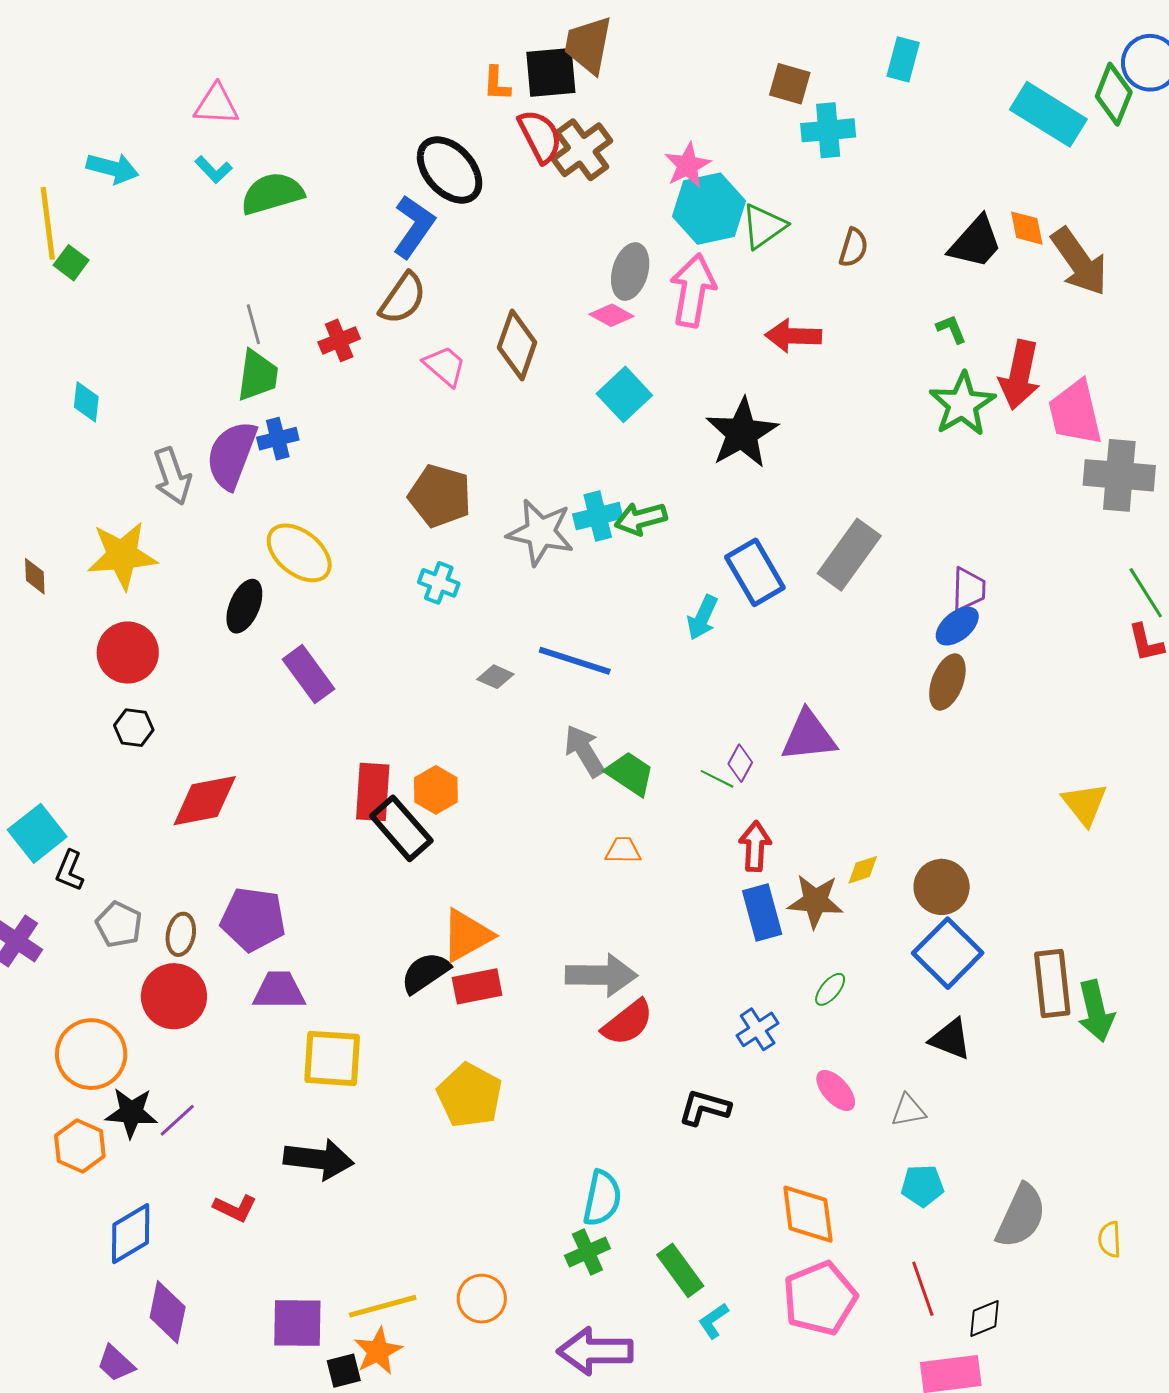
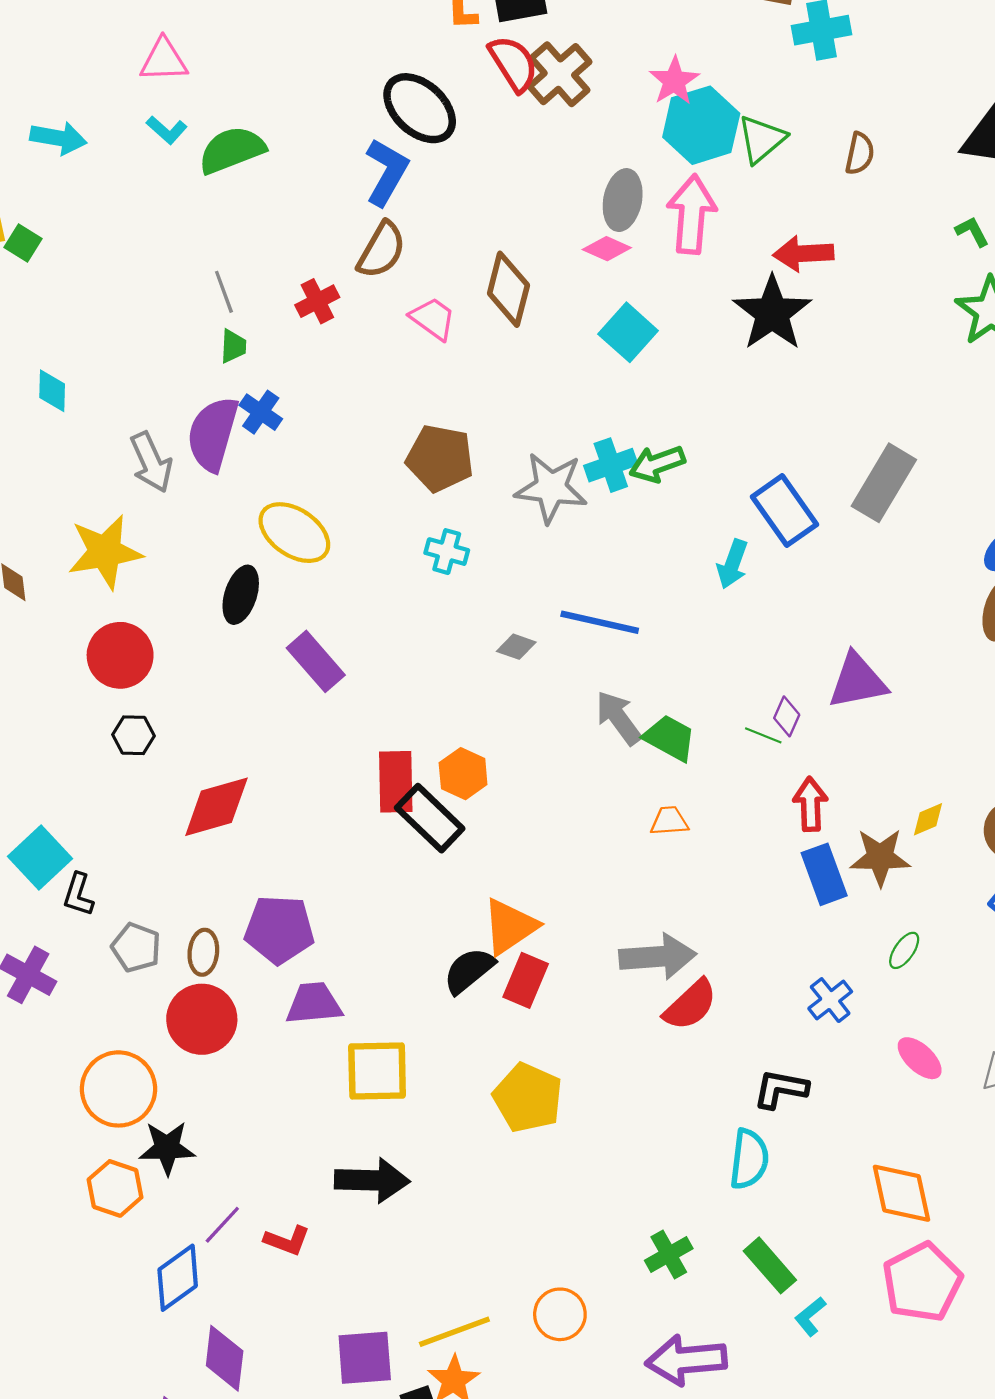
green trapezoid: (258, 375) -> (233, 346), size x0.6
black star: (742, 433) -> (772, 313), moved
blue cross: (278, 439) -> (261, 412), turned -36
red rectangle: (477, 986) -> (526, 980), turned -51
purple line: (177, 1120) -> (222, 1225), moved
cyan semicircle: (602, 1198) -> (749, 1159), moved

